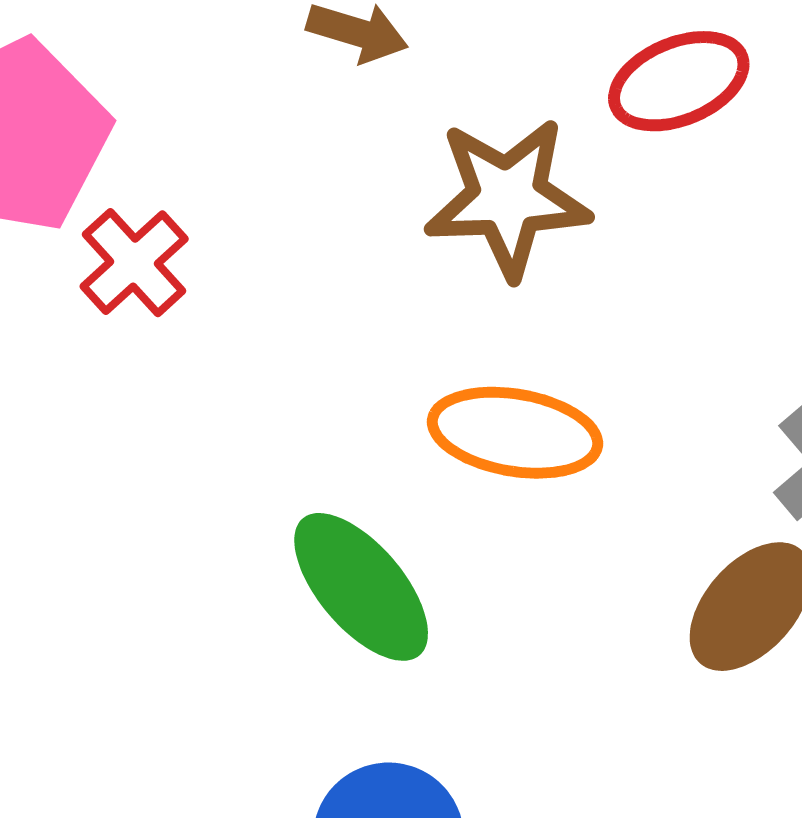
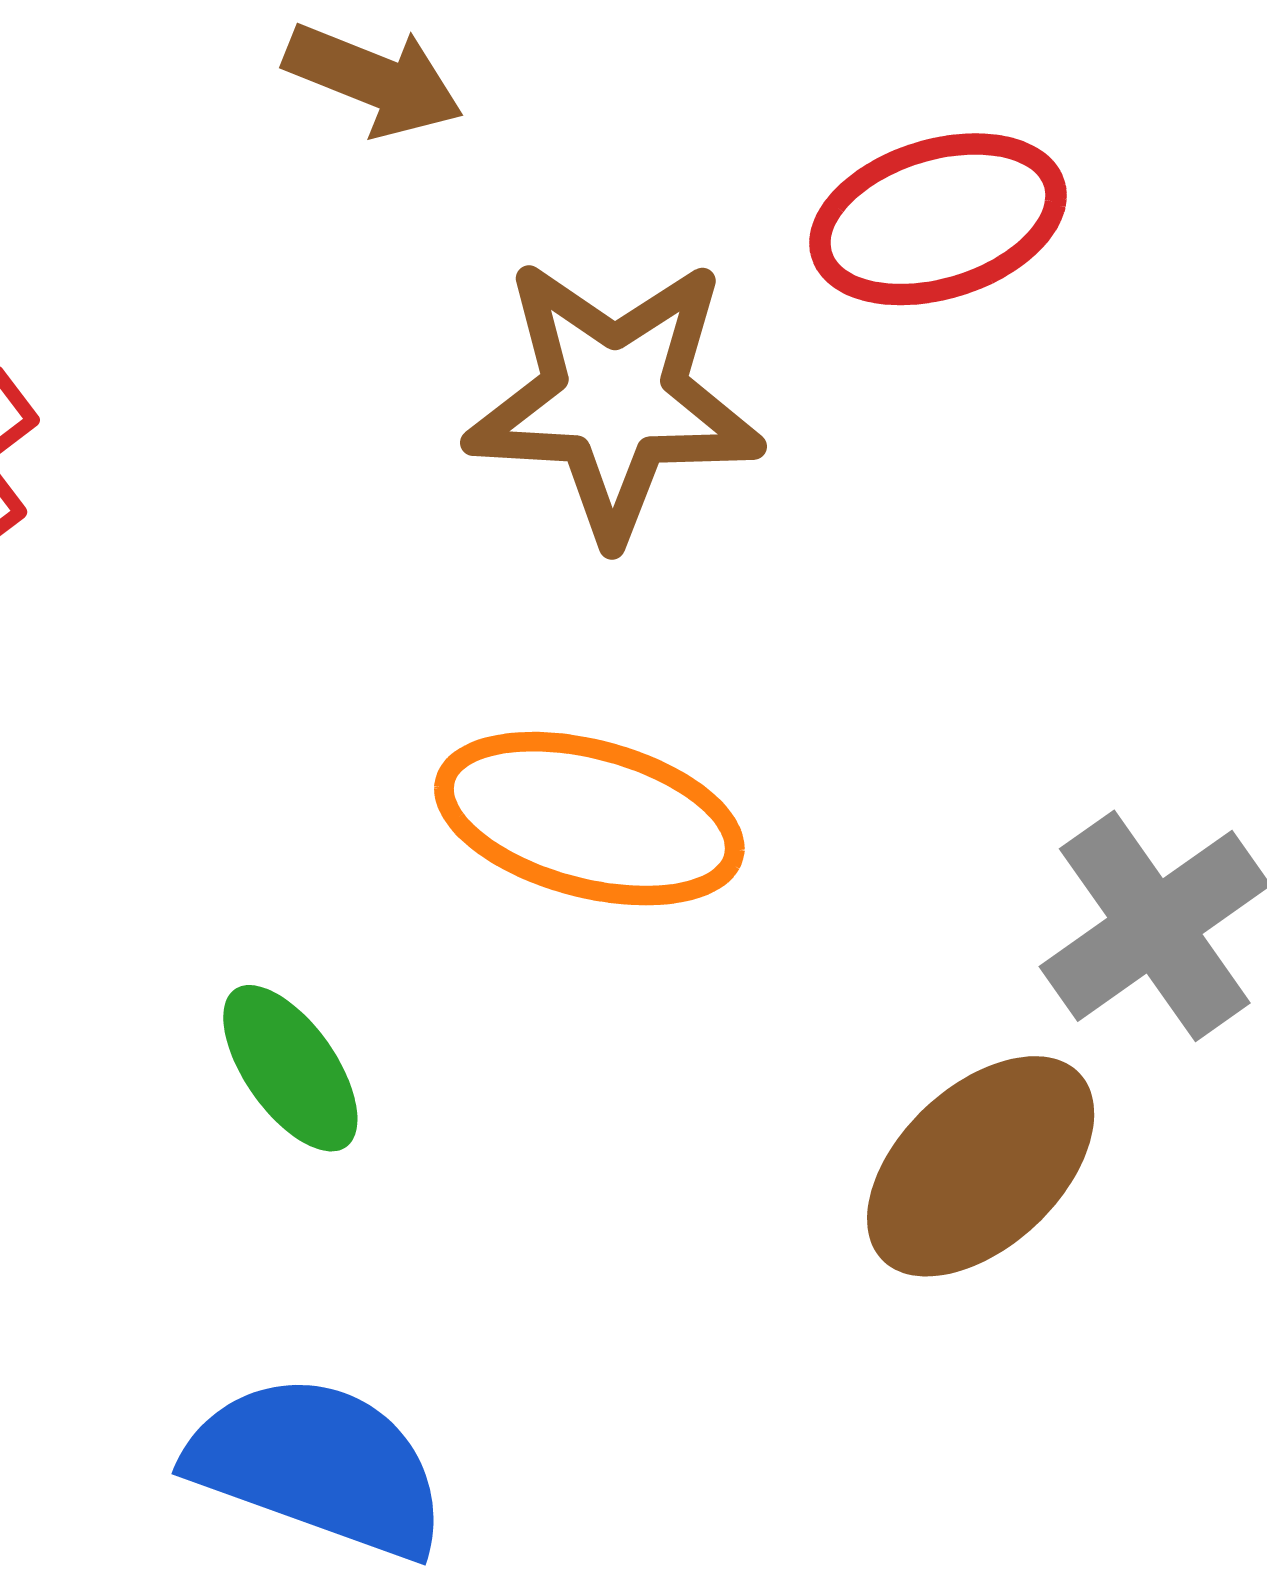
green ellipse: (361, 587) -> (290, 1068), size x0.6

